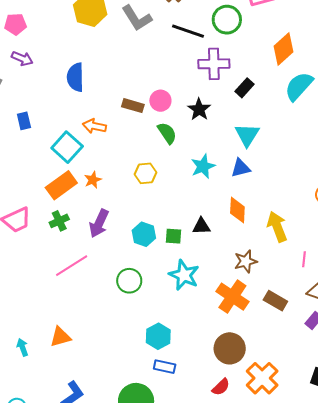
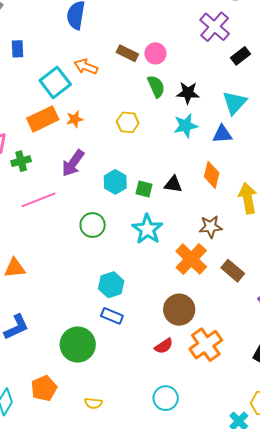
purple cross: (214, 64) -> (215, 27), turned 32
black star: (199, 109) -> (188, 93), moved, turned 30
green cross: (59, 221) -> (21, 161), moved

